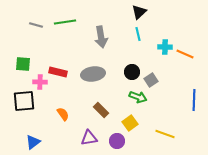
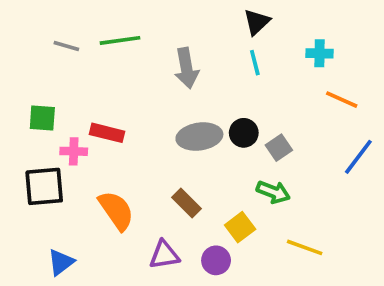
cyan cross: (165, 47) -> (320, 53), moved
gray ellipse: (93, 74) -> (199, 137), moved
green arrow: (138, 97) -> (273, 192), moved
blue line: (194, 100) -> (358, 157), moved, turned 35
orange semicircle: (63, 114) -> (116, 210), size x1.6

